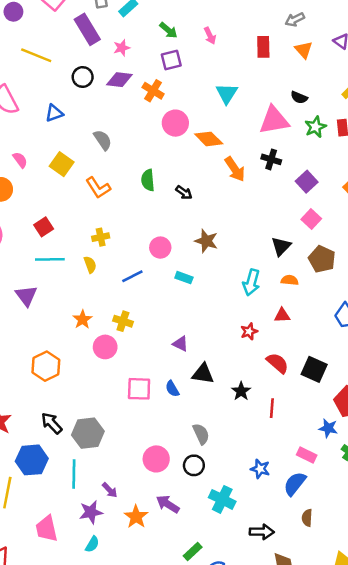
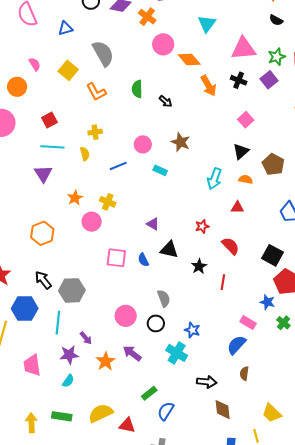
black semicircle: (299, 97) -> (276, 20), moved
gray semicircle: (103, 140) -> (103, 53), size x1.5
purple square: (307, 182) -> (269, 80), moved
pink square: (311, 219) -> (246, 120), moved
purple triangle: (26, 296) -> (43, 174), moved
red star: (249, 331) -> (202, 226), moved
black square: (314, 369) -> (273, 255), moved
blue star: (260, 469) -> (192, 330), moved

